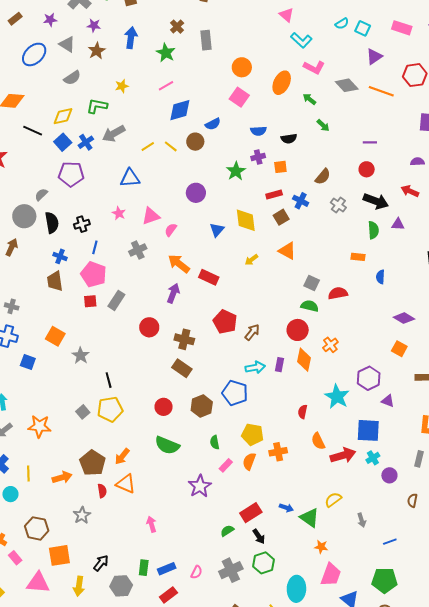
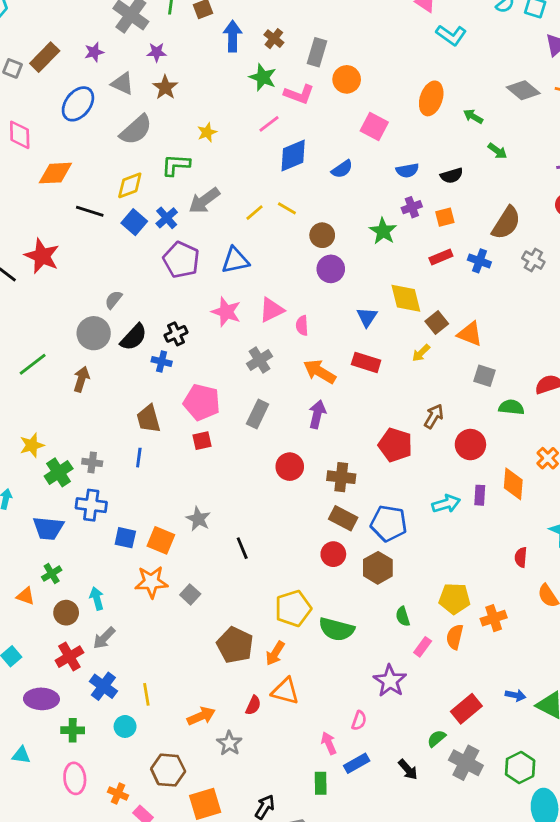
brown rectangle: (15, 19) -> (45, 57), size x1.5
blue arrow: (131, 38) -> (233, 36), moved
gray rectangle: (206, 40) -> (317, 52), turned 30
orange circle: (242, 67) -> (347, 79), moved
pink L-shape: (314, 67) -> (299, 94), moved
gray semicircle: (72, 78) -> (136, 130), size x1.4
brown circle: (195, 142) -> (322, 235), moved
purple pentagon: (71, 174) -> (181, 260), moved, turned 30
brown semicircle: (323, 177) -> (506, 223), size x1.4
pink star: (119, 213) -> (226, 312), size x1.5
brown square: (281, 217) -> (437, 322), moved
black semicircle: (52, 223) -> (134, 337), turned 60
pink semicircle: (171, 230) -> (302, 326), turned -32
blue line: (95, 247) -> (139, 458), moved
blue cross: (60, 256) -> (162, 361), moved
red rectangle: (209, 277) -> (366, 362), moved
gray square: (312, 283) -> (484, 376), moved
gray rectangle: (116, 300) -> (258, 414), moved
red circle: (298, 330) -> (470, 445), moved
brown arrow: (252, 332) -> (434, 416), moved
orange square: (55, 336) -> (161, 540), moved
blue pentagon: (235, 393) -> (389, 523), moved
red circle: (164, 407) -> (333, 554), moved
yellow pentagon: (110, 409) -> (293, 608), moved
gray square: (83, 412) -> (190, 594), moved
orange star: (39, 426) -> (151, 582), moved
brown pentagon: (92, 463) -> (235, 645), moved
orange arrow: (62, 477) -> (201, 716), moved
red semicircle: (102, 491) -> (253, 705), turned 40
black arrow: (259, 536) -> (408, 770), moved
green hexagon: (264, 563) -> (520, 767), moved
green rectangle: (144, 568) -> (321, 783), moved
blue rectangle: (167, 569) -> (357, 763), moved
gray cross: (231, 570) -> (466, 763), moved, turned -30
pink semicircle: (196, 572) -> (359, 721), moved

